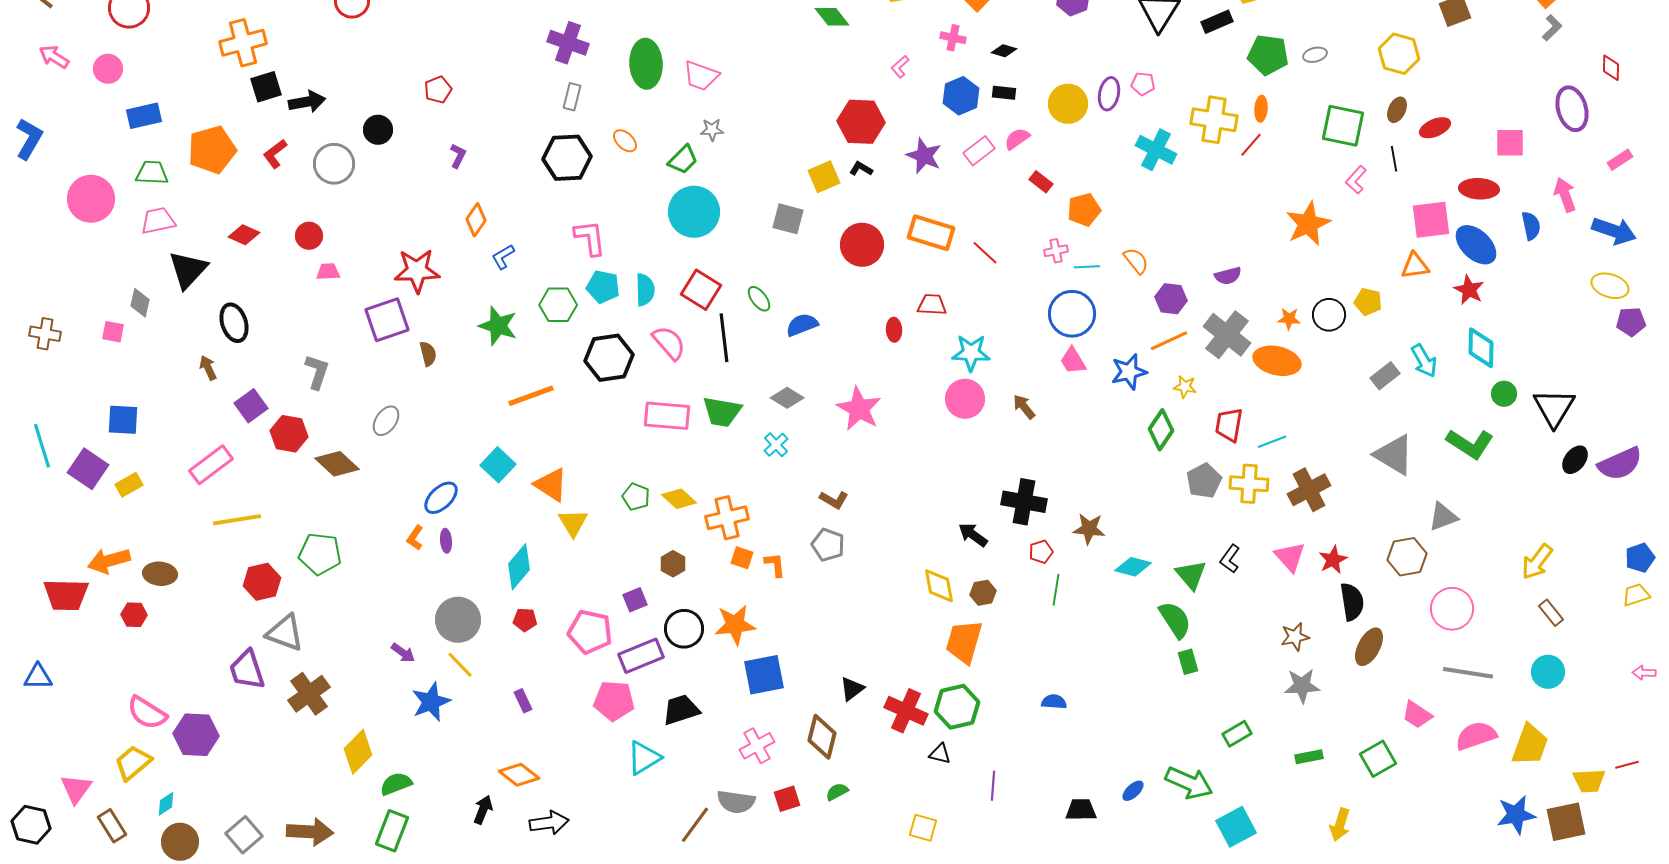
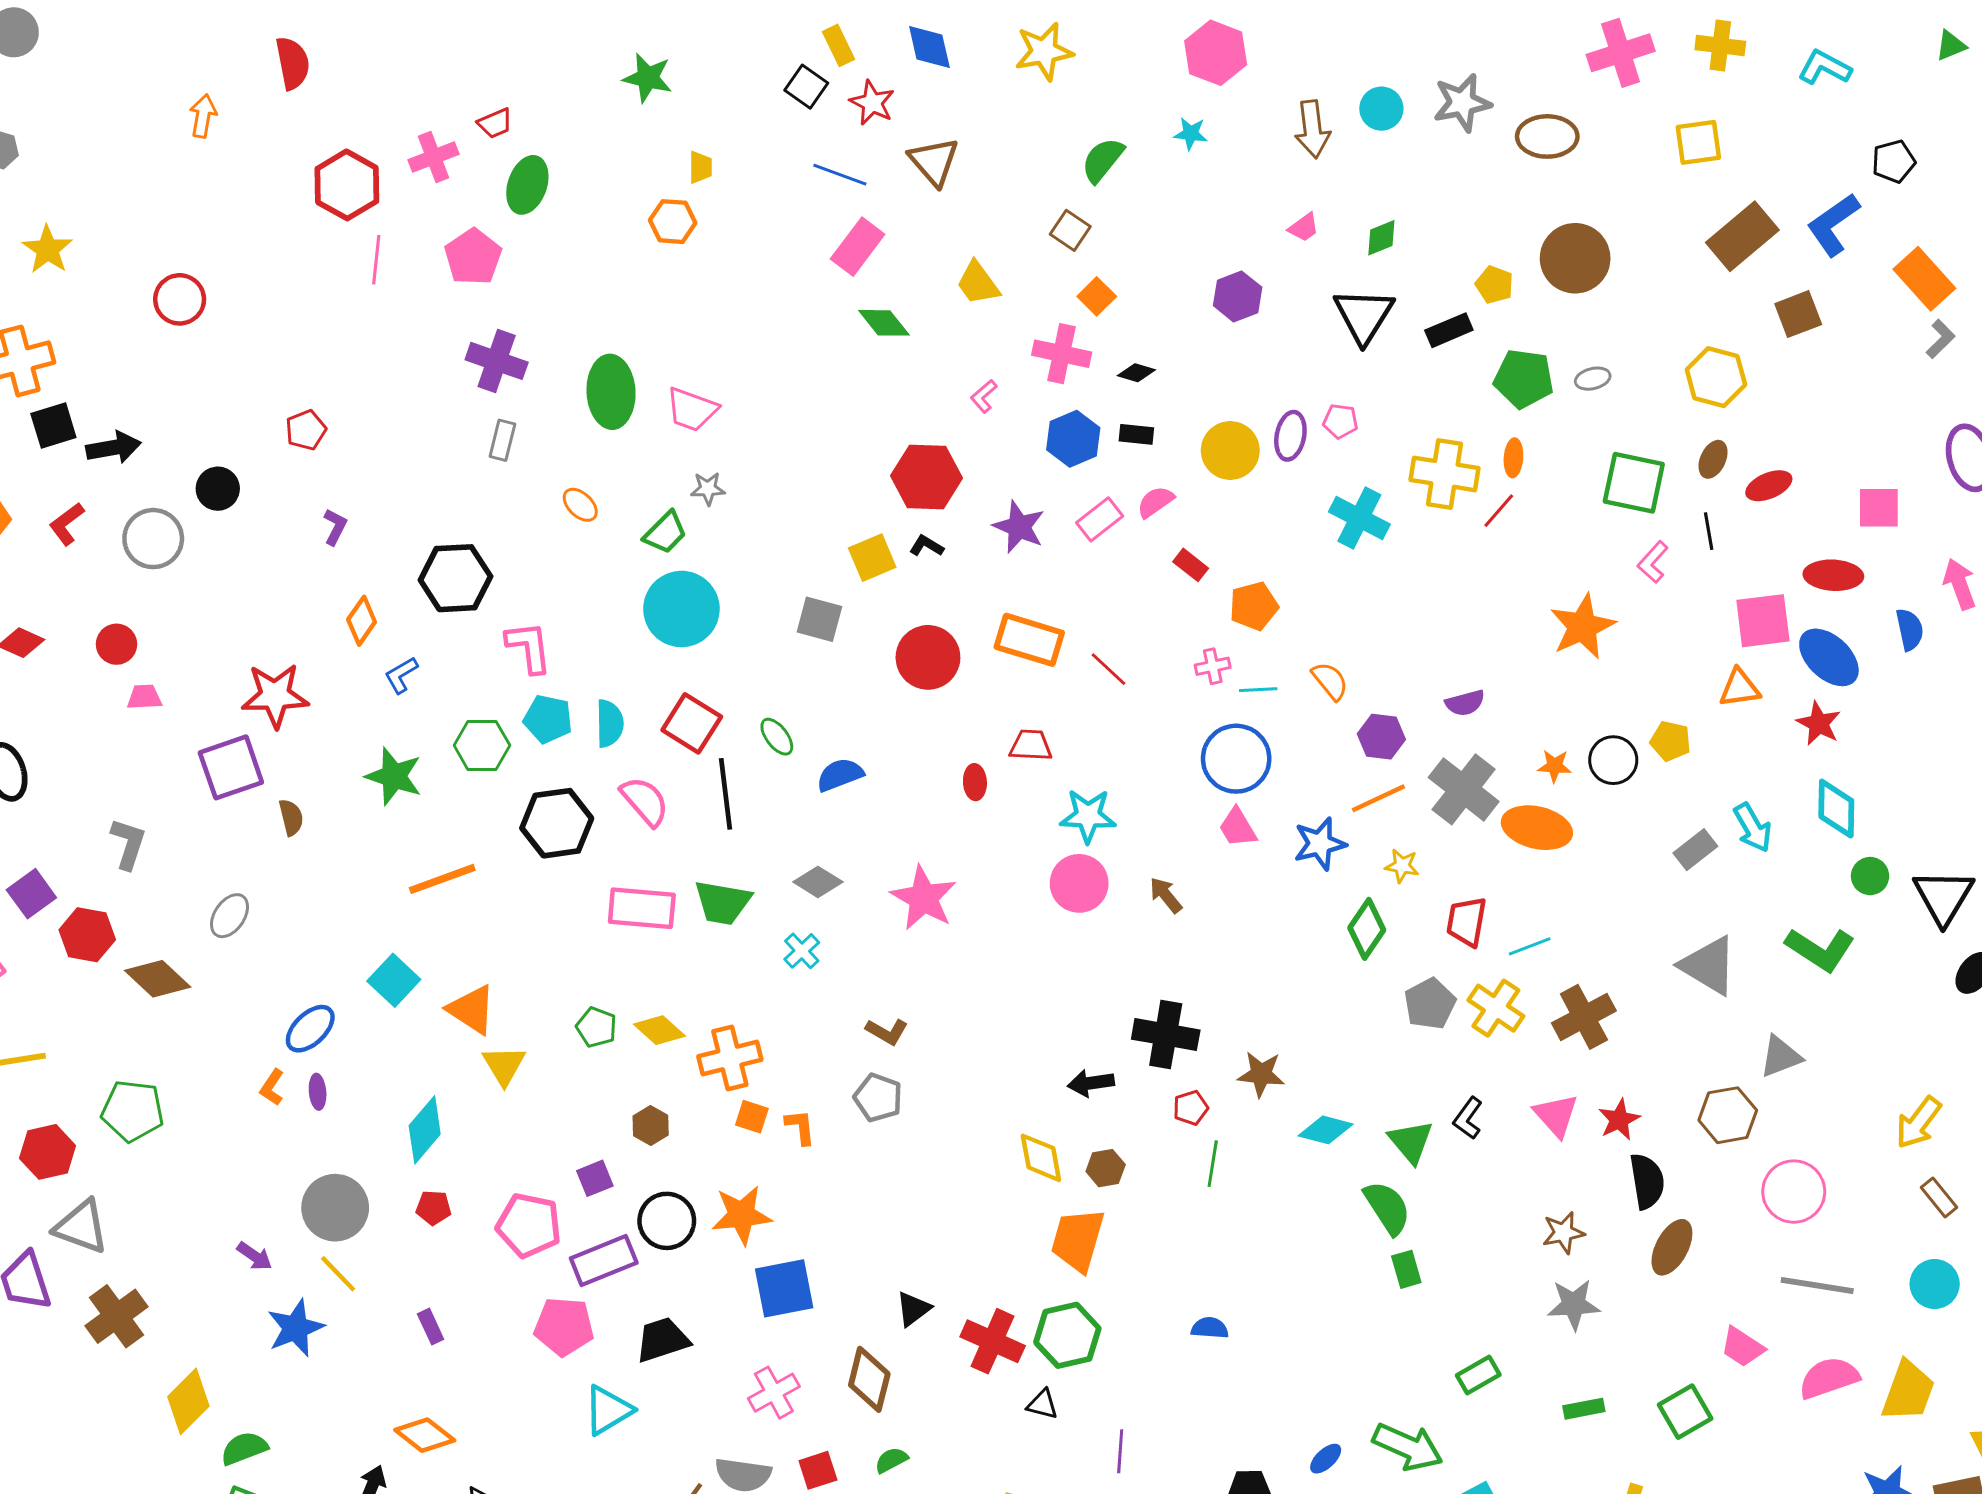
pink cross: (953, 38) -> (1062, 354), size x1.5
black hexagon: (567, 158) -> (455, 578), moved
yellow cross: (1249, 484) -> (1496, 1008), turned 30
black arrow: (973, 535) -> (1091, 1083), turned -44

